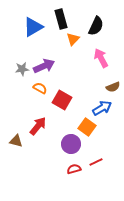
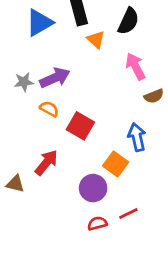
orange triangle: (73, 39) -> (96, 40), turned -32
brown semicircle: (113, 87) -> (154, 96), moved
blue arrow: (102, 108) -> (137, 137), turned -72

